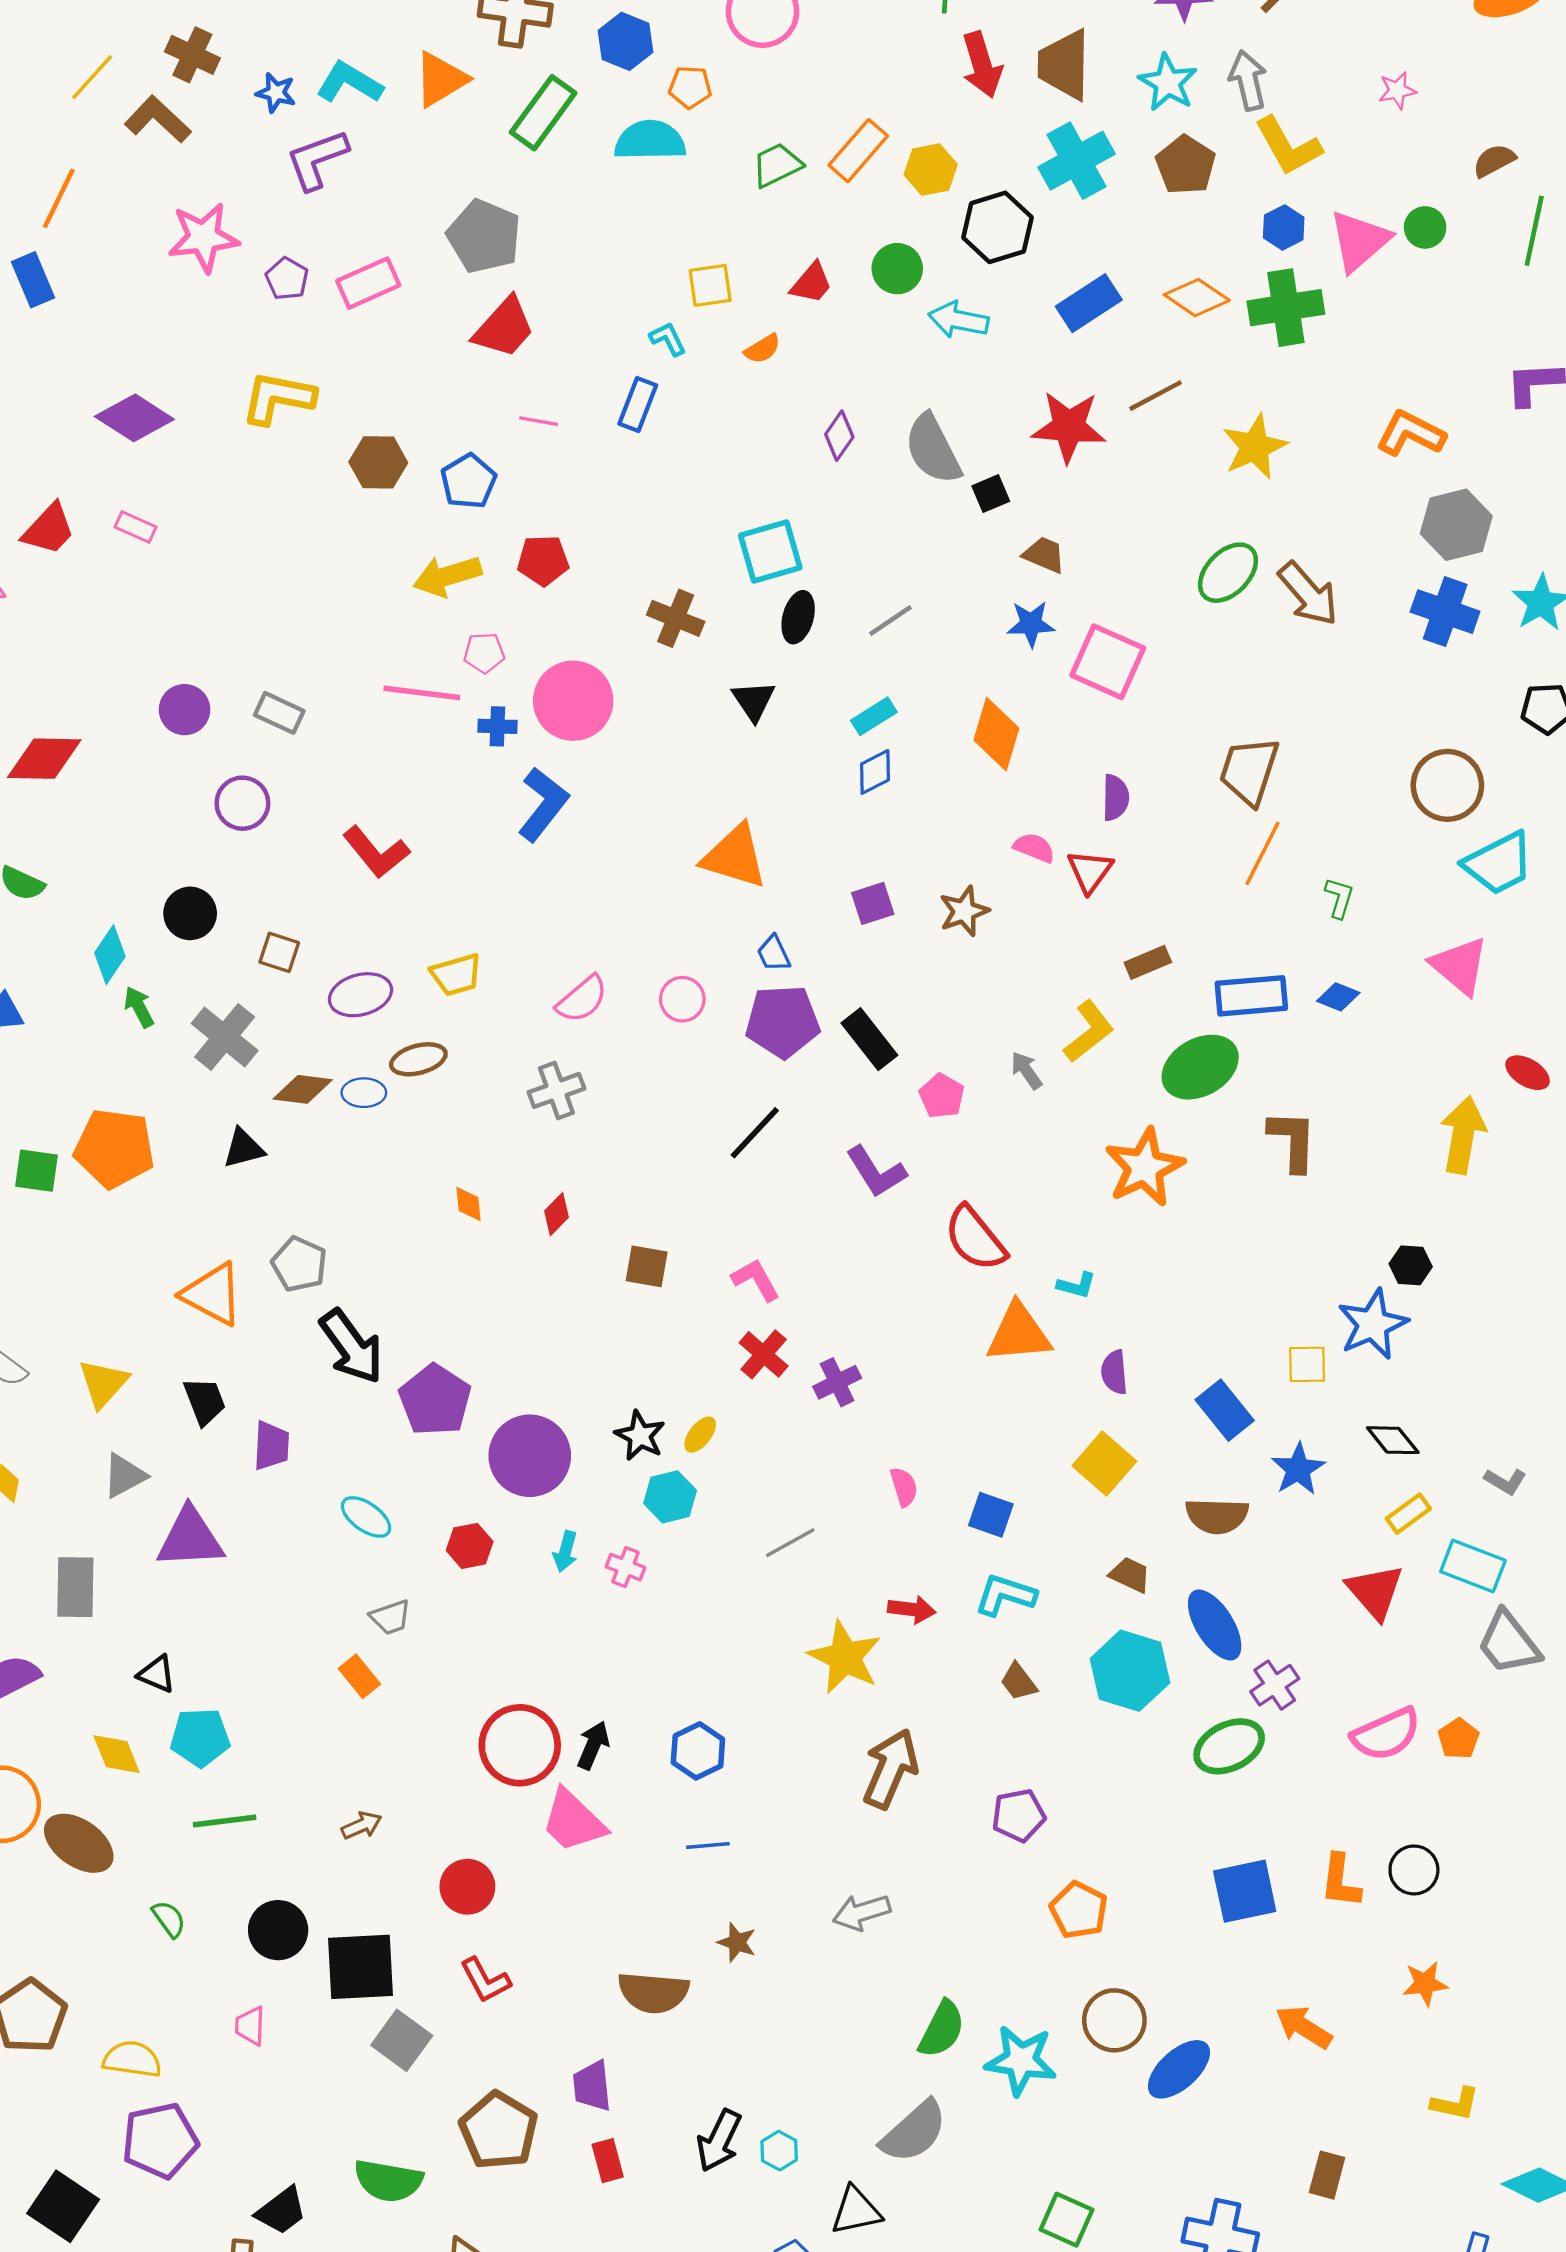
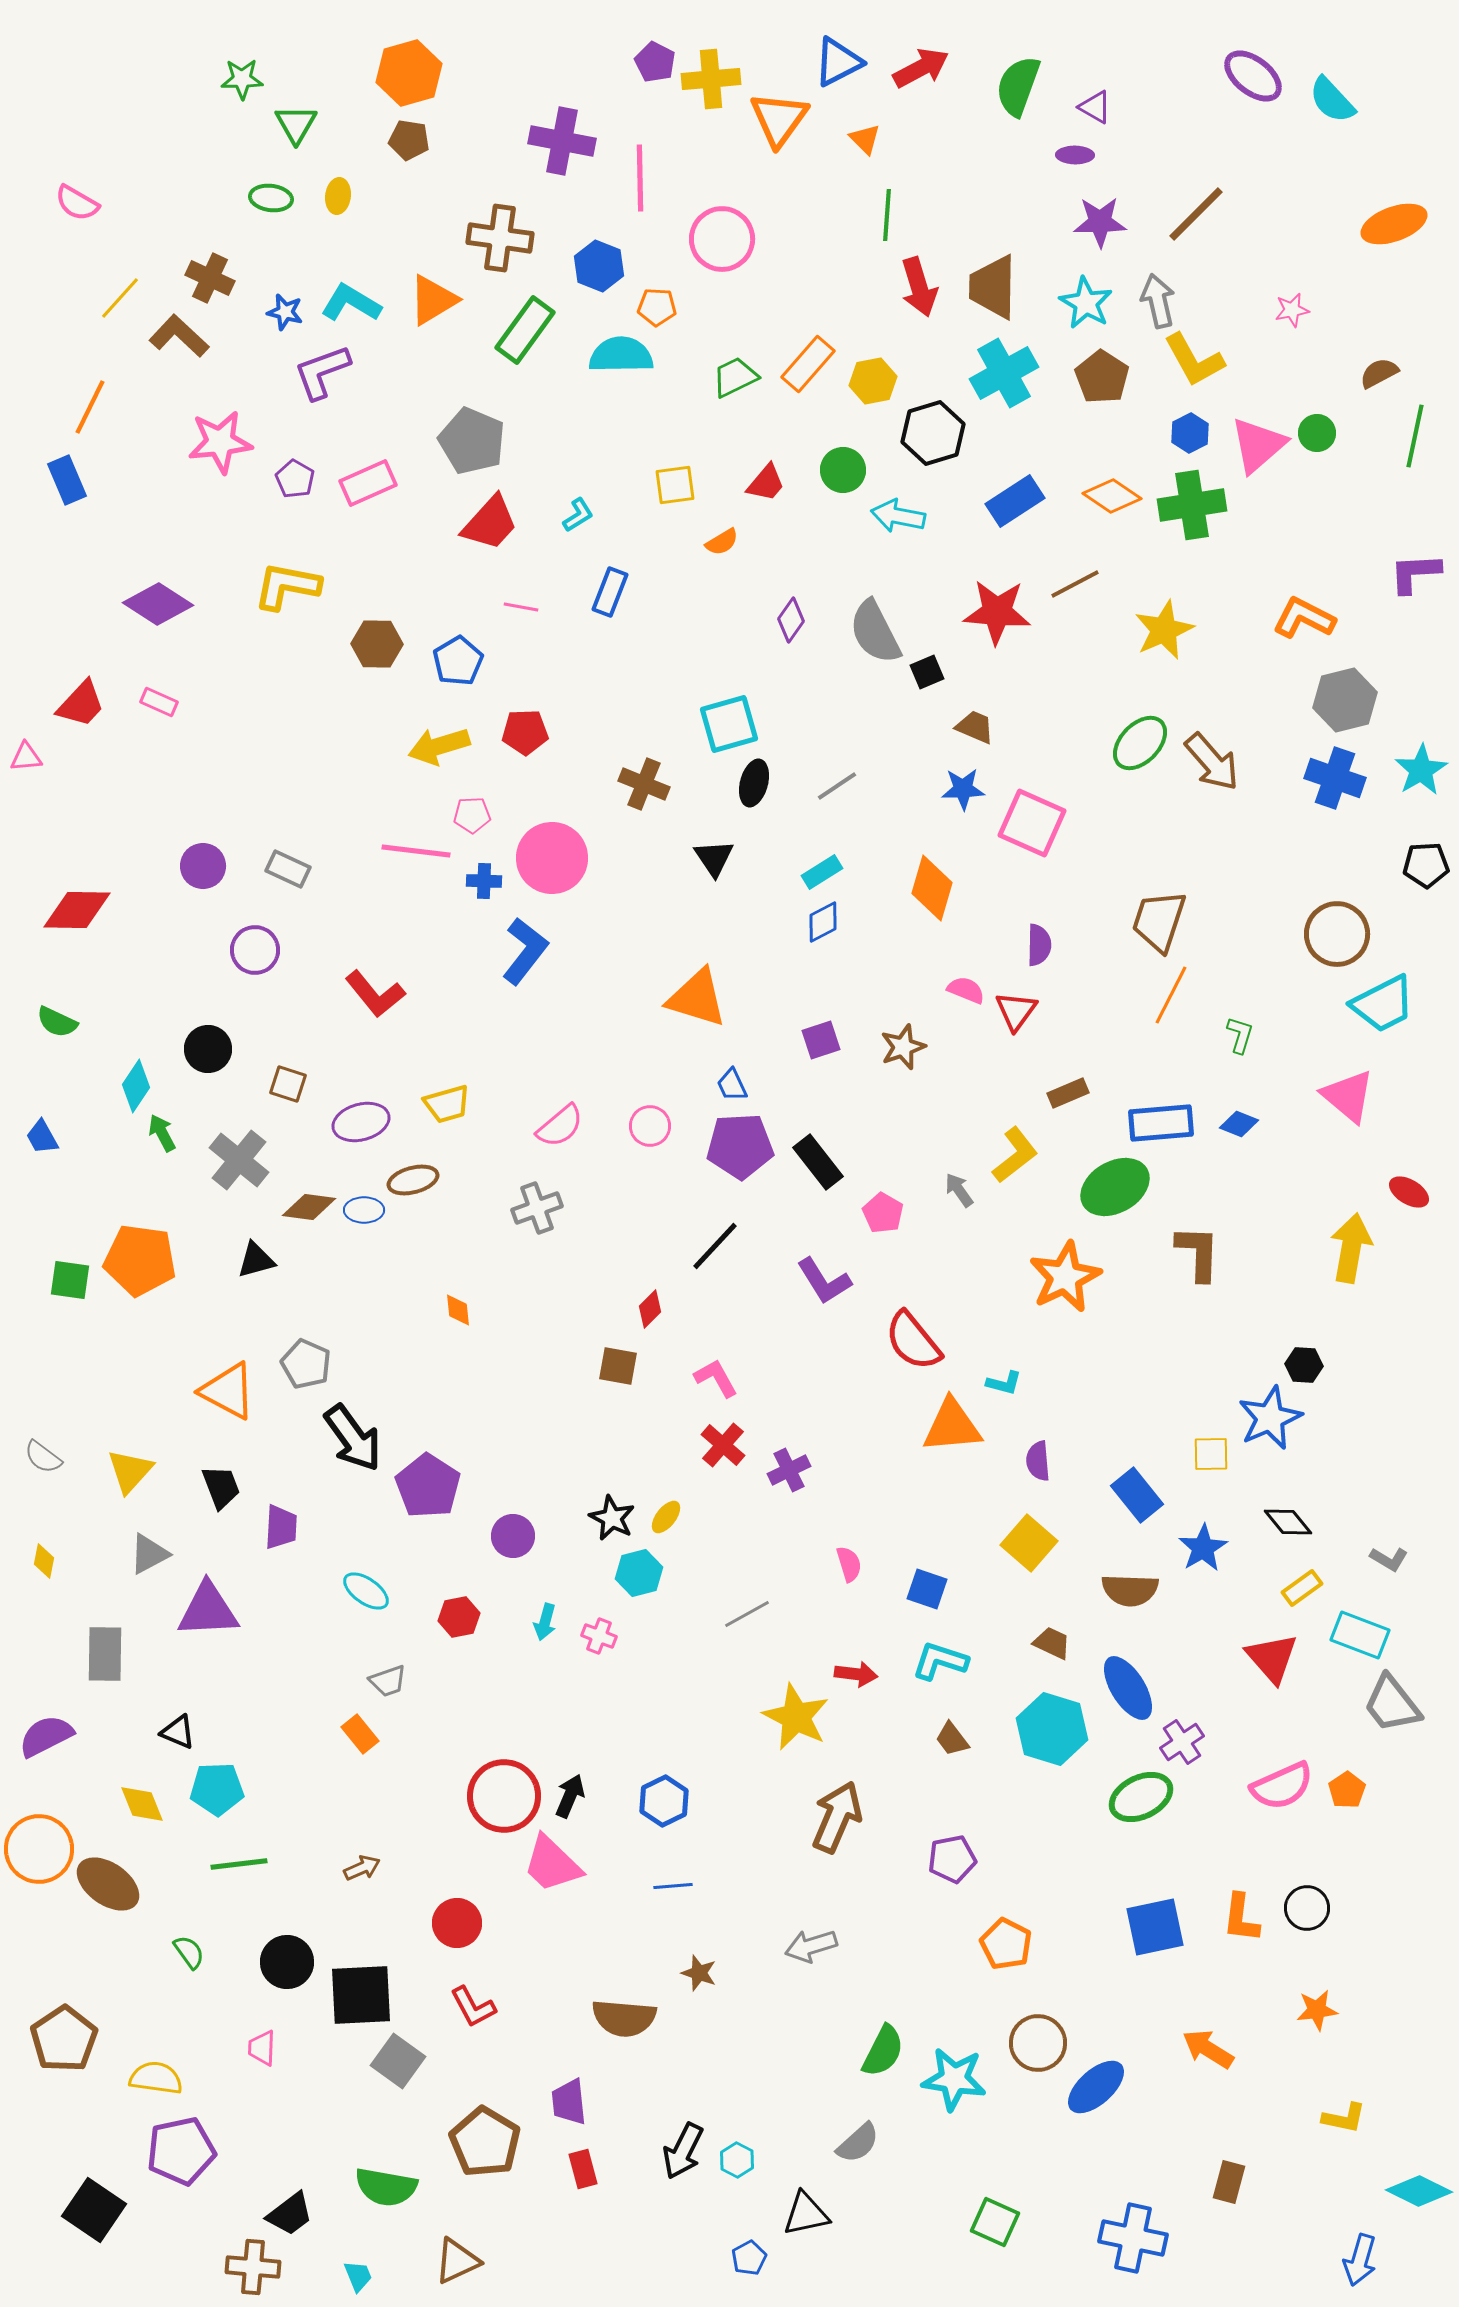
cyan L-shape: (668, 339) -> (578, 515), moved, turned 84
red diamond: (556, 1214) -> (650, 1309), moved
purple circle: (530, 1456) -> (513, 1536), size x0.6
gray semicircle: (914, 2132) -> (858, 2143), size x0.7

